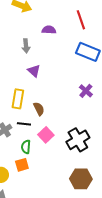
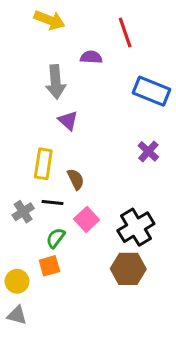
red line: (81, 20) -> (125, 32), moved
gray arrow: (26, 46) -> (56, 82), size x1.5
green semicircle: (26, 147) -> (56, 238), turned 32
brown hexagon: (81, 179) -> (128, 269), moved

